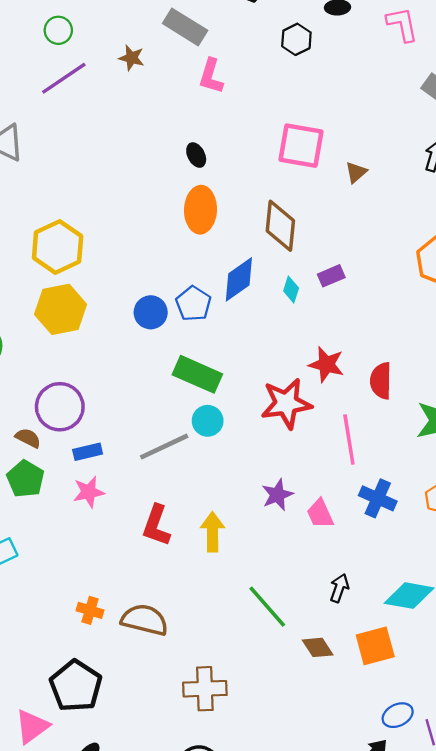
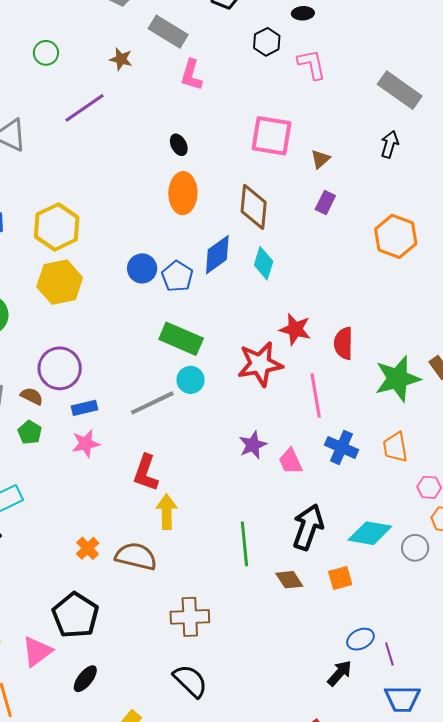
pink L-shape: (402, 24) -> (312, 64), moved
green circle: (58, 30) -> (46, 53), moved
purple line: (64, 78) -> (85, 108), moved
purple rectangle: (331, 276) -> (325, 202), moved, turned -40
cyan diamond: (291, 290) -> (264, 263), size x1.4
blue circle: (151, 312) -> (142, 268), moved
green pentagon: (26, 479) -> (30, 432), size x0.7
yellow arrow: (213, 532) -> (167, 512), moved
black arrow: (339, 588) -> (308, 527), size x1.8
green line: (267, 607) -> (244, 544), turned 36
orange cross: (90, 610) -> (88, 548), turned 30
orange square: (375, 646) -> (340, 578), size x0.7

